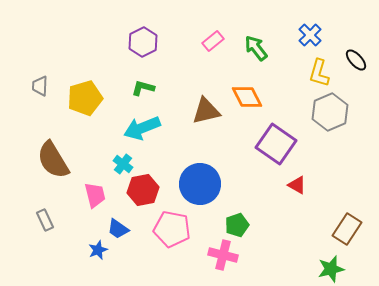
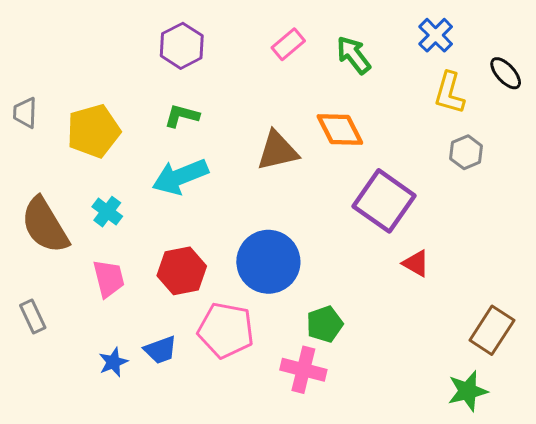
gray hexagon: (330, 112) -> (466, 152), size x0.6
cyan cross: (123, 164) -> (107, 212), moved
blue trapezoid: (118, 229) -> (160, 350), moved, turned -55

